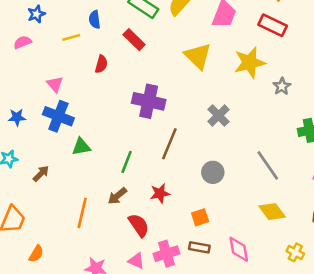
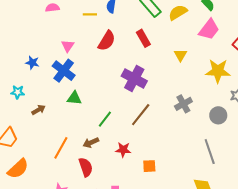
red rectangle: (134, 40) -> (143, 38), moved
yellow triangle: (198, 56) -> (181, 55), size x0.6
red semicircle: (101, 64) -> (107, 41), size x1.5
gray circle: (213, 172) -> (218, 115), moved
orange square: (200, 217) -> (149, 166), moved
red semicircle: (139, 225) -> (86, 167), moved
orange semicircle: (36, 254) -> (18, 169), size x1.6

